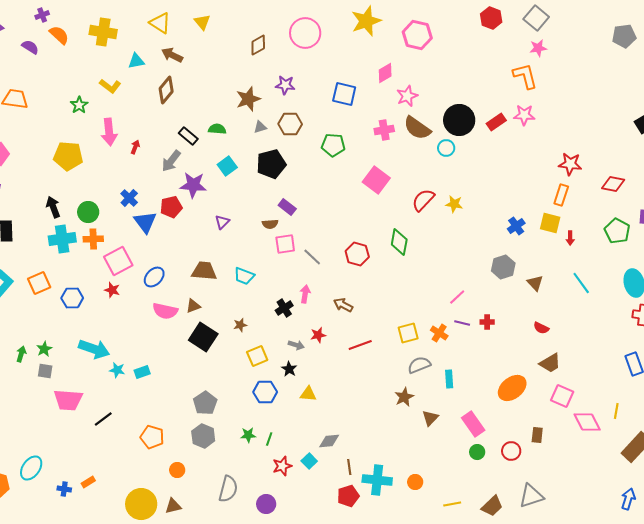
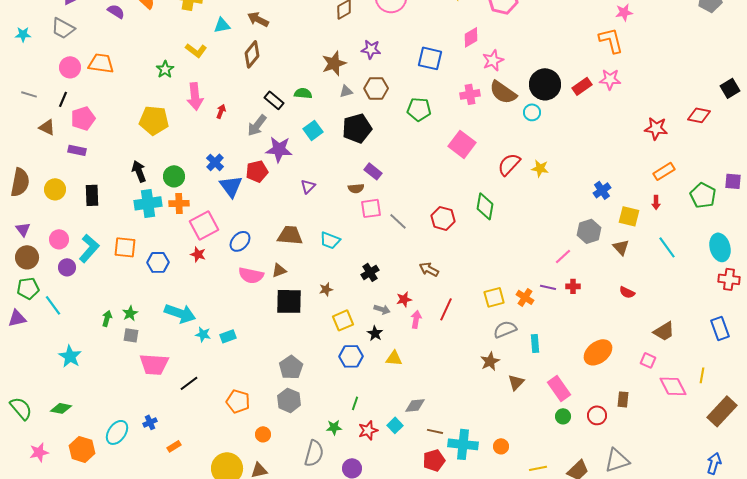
red diamond: (613, 184) -> (699, 115), moved
orange rectangle: (561, 195) -> (664, 171), moved, turned 40
yellow square: (550, 223) -> (629, 216), moved
orange square: (39, 283) -> (125, 247), turned 30
pink arrow: (305, 294) -> (416, 319), moved
pink line: (457, 297) -> (563, 256), moved
black square: (203, 337) -> (289, 301), turned -32
red line: (360, 345) -> (446, 309), turned -45
brown trapezoid: (550, 363) -> (664, 331), moved
pink square: (562, 396) -> (648, 360), size x0.7
green star: (248, 435) -> (334, 427), moved
brown line: (349, 467) -> (435, 431), turned -70
blue cross: (64, 489) -> (150, 422), moved, turned -32

